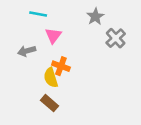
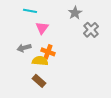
gray arrow: (27, 51) -> (24, 48), moved
yellow semicircle: (51, 78) -> (40, 61), turned 112

